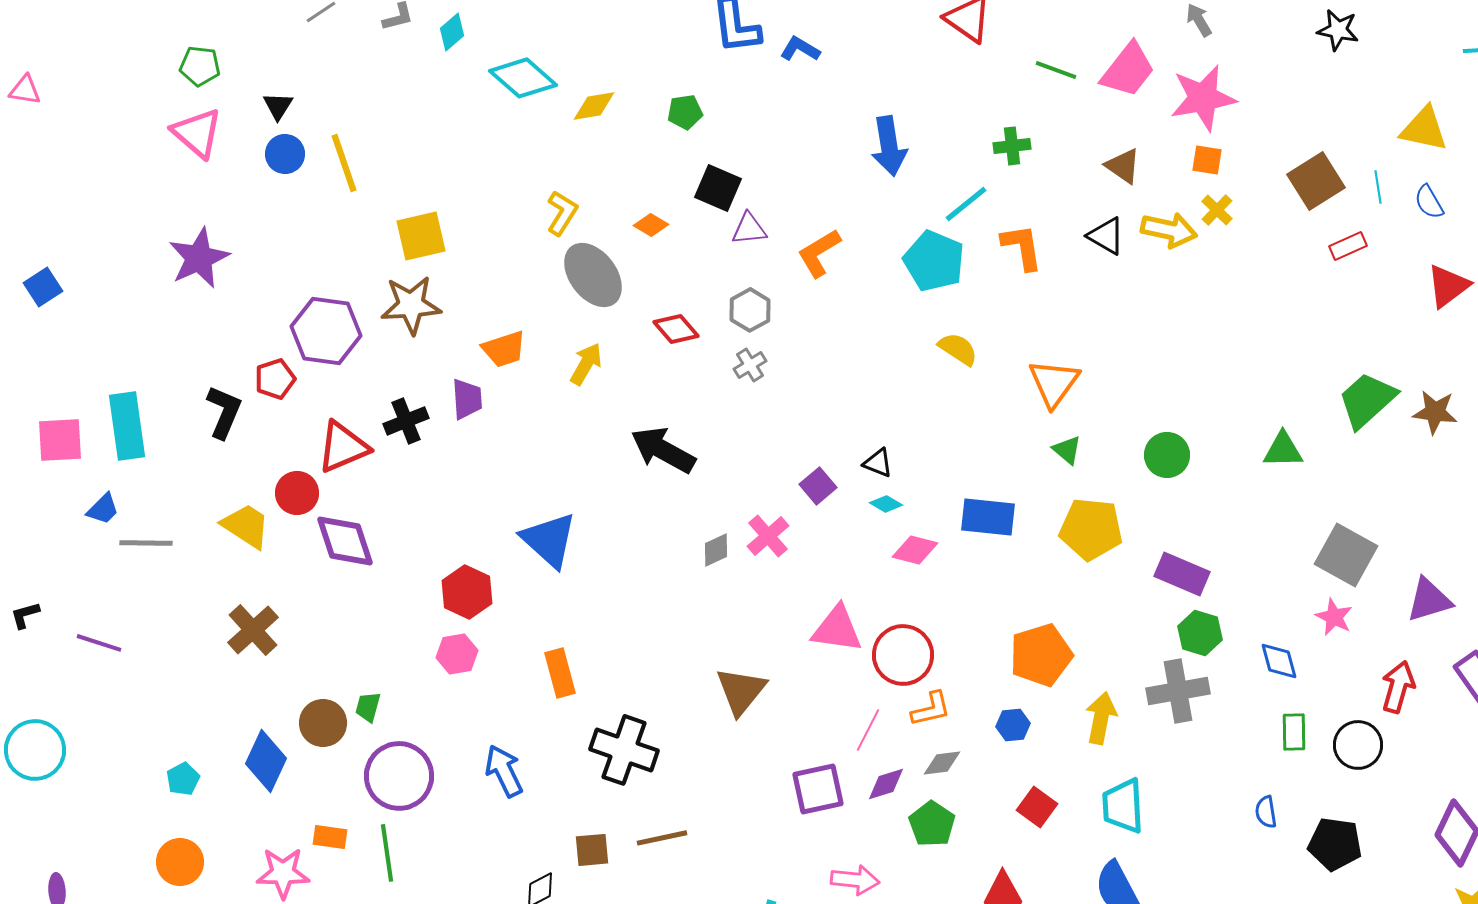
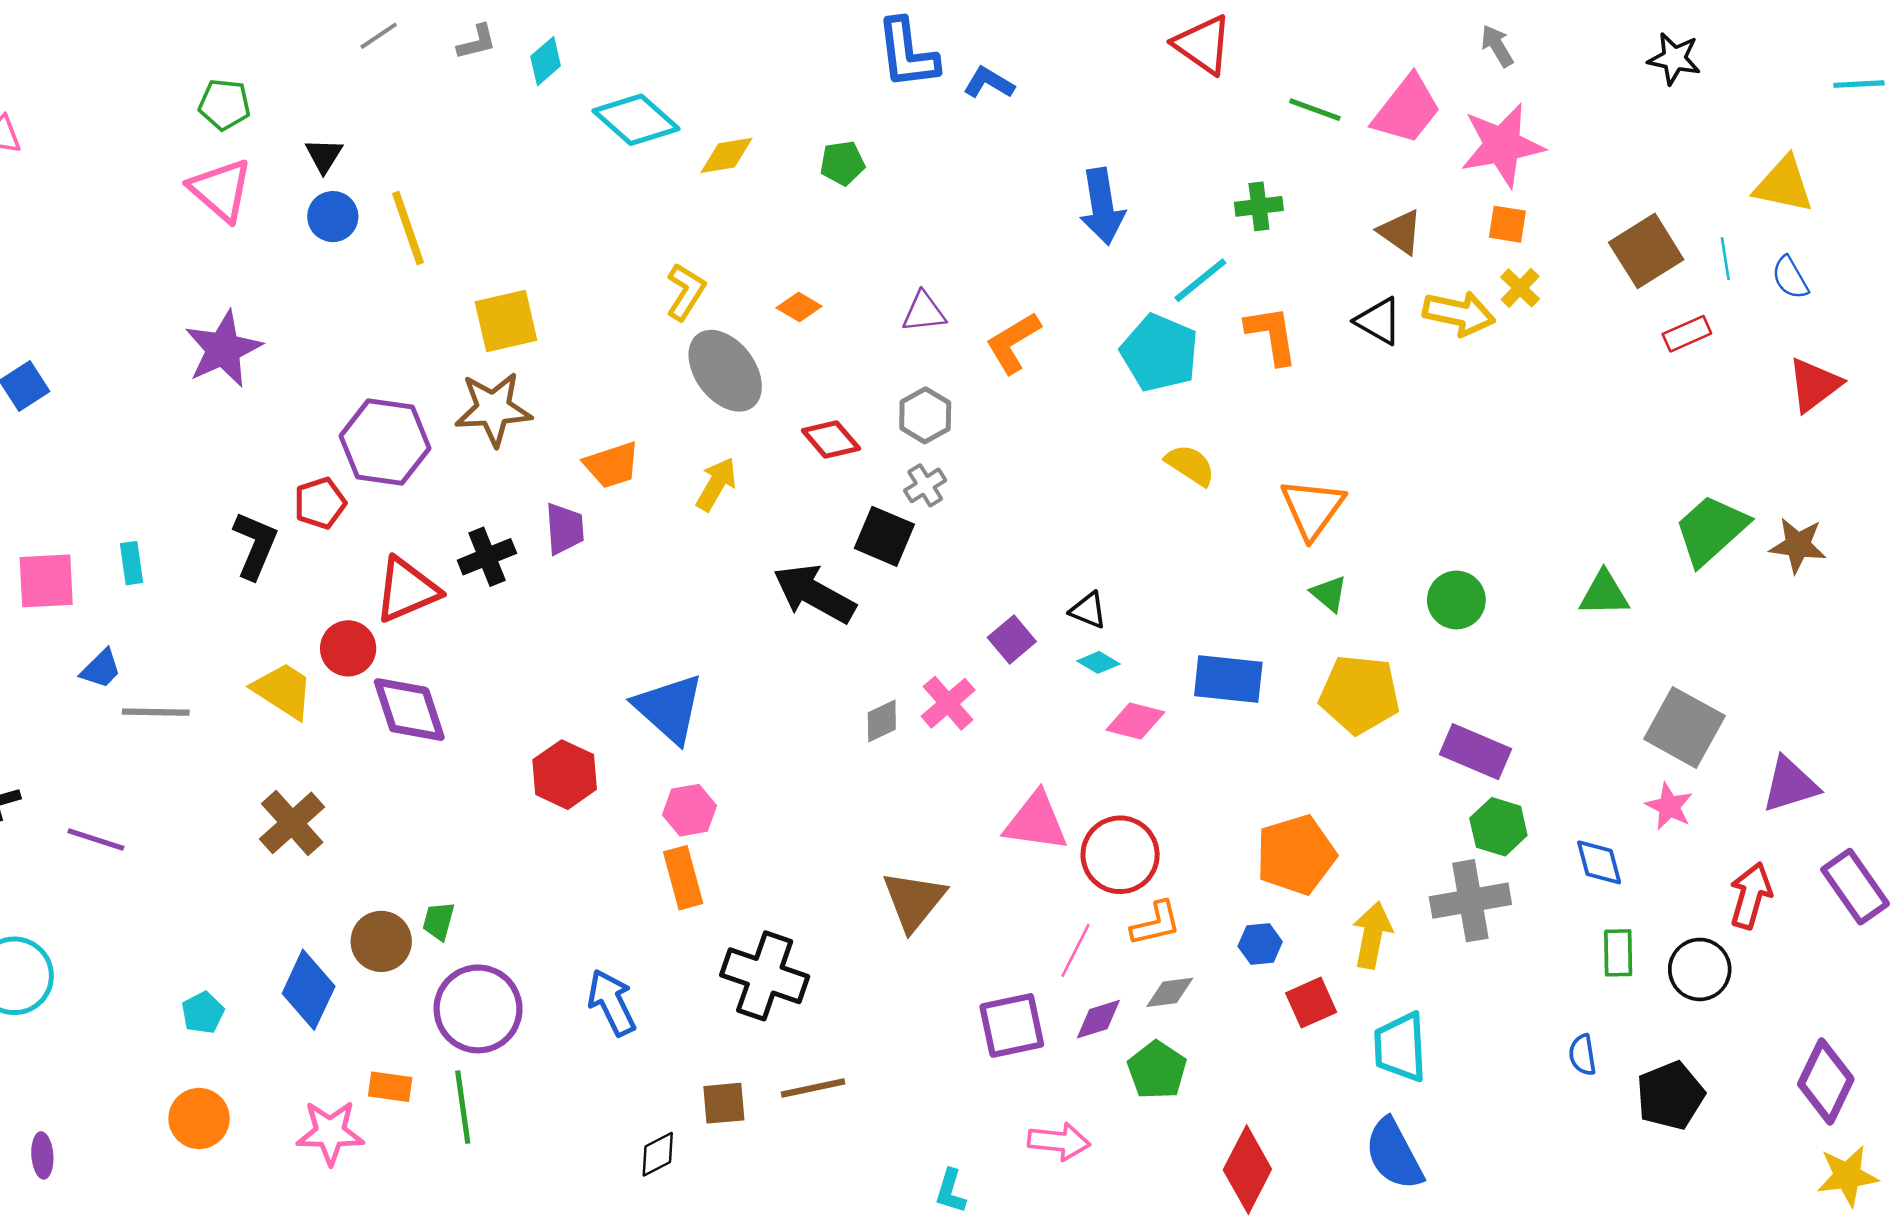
black square: (718, 188) -> (884, 536), moved
cyan rectangle: (127, 426) -> (132, 563), size x0.5
pink hexagon: (457, 654) -> (689, 810), moved
red square: (1037, 807) -> (1311, 1003), moved, turned 30
black pentagon: (1335, 844) -> (1670, 1096), turned -30

